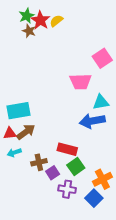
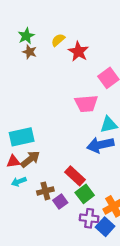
red star: (40, 20) -> (78, 52), moved
red rectangle: (67, 149) -> (75, 176), turned 30
purple cross: (67, 189) -> (89, 218), moved

